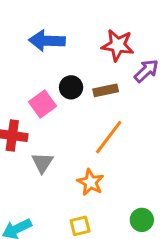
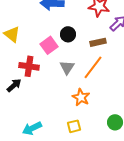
brown rectangle: (106, 90) -> (98, 42), moved
gray triangle: (42, 163) -> (67, 67), moved

